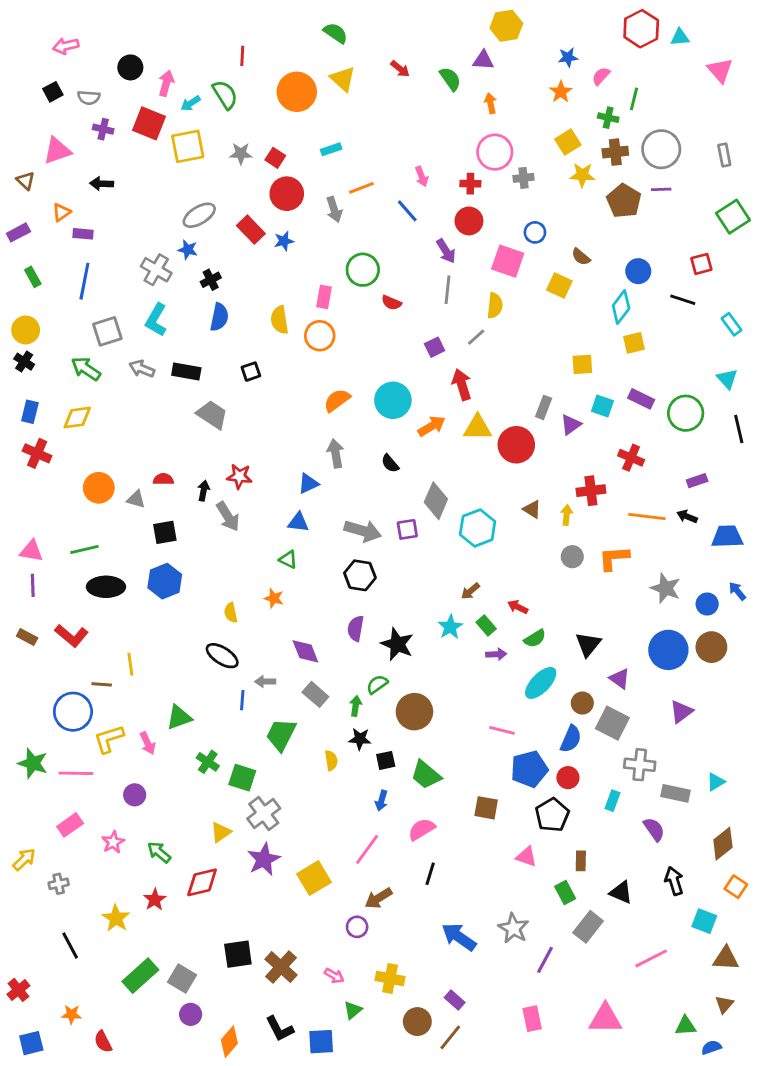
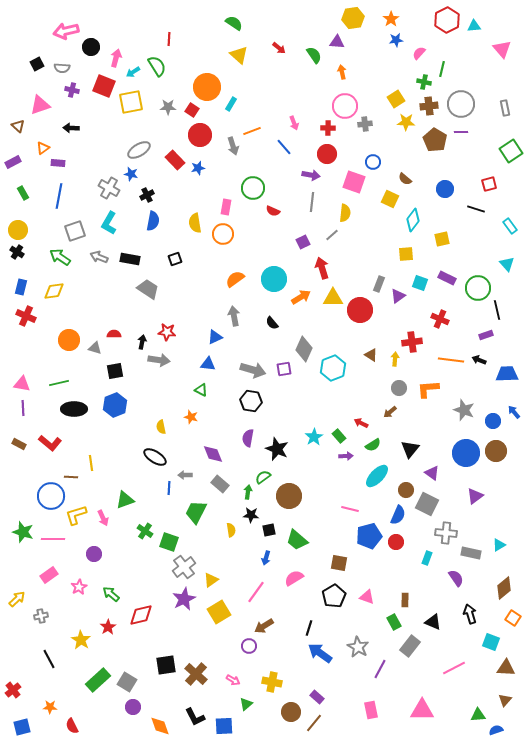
pink arrow: (66, 46) -> (66, 31), moved, size x1.4
orange circle: (297, 92) -> (207, 87), moved
orange star: (561, 92) -> (391, 19), moved
cyan rectangle: (331, 149) -> (231, 104), turned -40
purple arrow: (446, 251) -> (311, 175), turned -48
cyan diamond: (621, 307) -> (413, 220), moved
black line: (739, 429) -> (497, 310), moved
gray arrow: (228, 516) -> (159, 360), turned -50
brown arrow: (470, 591) -> (390, 412), moved
black pentagon: (552, 815) -> (334, 596), moved
yellow triangle: (221, 832) -> (211, 580), moved
black line: (430, 874) -> (309, 628), moved
orange diamond: (229, 1042) -> (160, 726), turned -60

